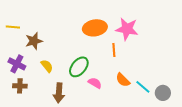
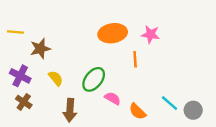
pink star: (127, 29) -> (151, 34), size x0.7
orange semicircle: (123, 80) -> (137, 111), moved
brown cross: (20, 86) -> (24, 102), turned 32

